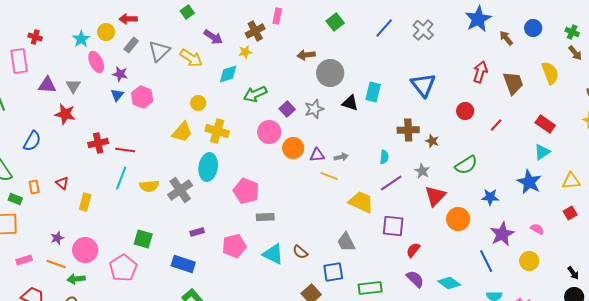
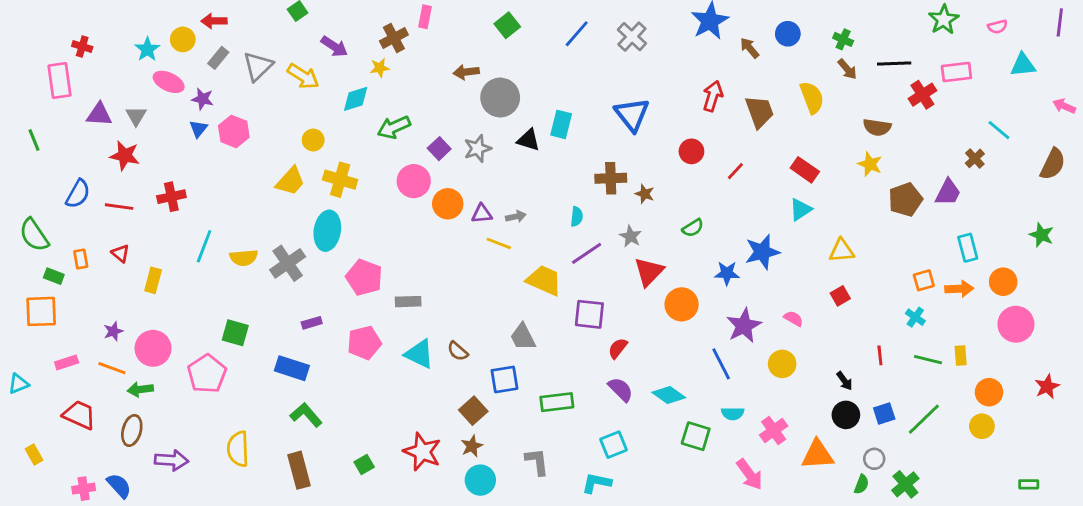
pink ellipse: (96, 62) -> (169, 82), turned -40
red line: (125, 150) -> (119, 207), moved
green semicircle: (466, 165) -> (693, 228), size x0.7
blue star: (529, 182) -> (762, 252), moved, turned 30
pink pentagon: (246, 191) -> (364, 277), moved

